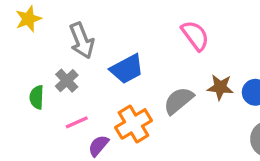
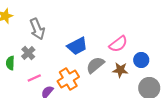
pink semicircle: (195, 36) -> (118, 44), moved, turned 90
blue trapezoid: (127, 69) -> (77, 46), moved
brown star: (220, 87) -> (120, 70), moved

